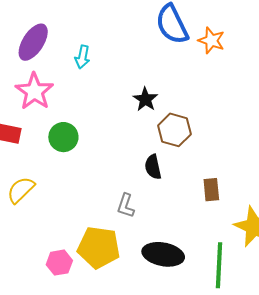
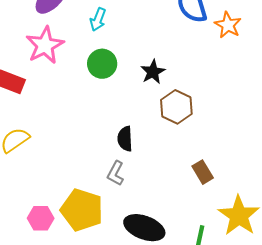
green circle: (63, 137) -> (102, 64), moved
black semicircle: (153, 167) -> (125, 139), moved
brown rectangle: (211, 190) -> (203, 172), turned -35

